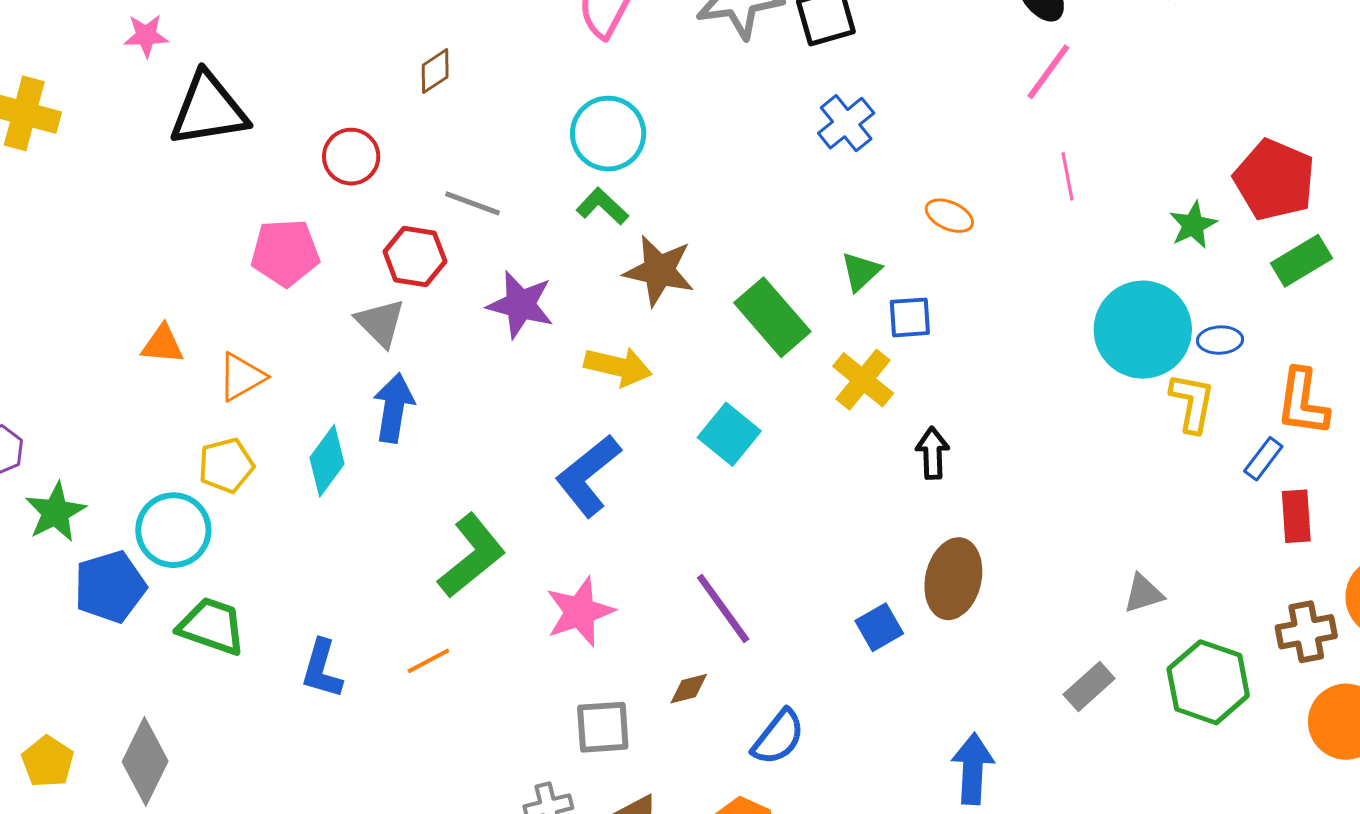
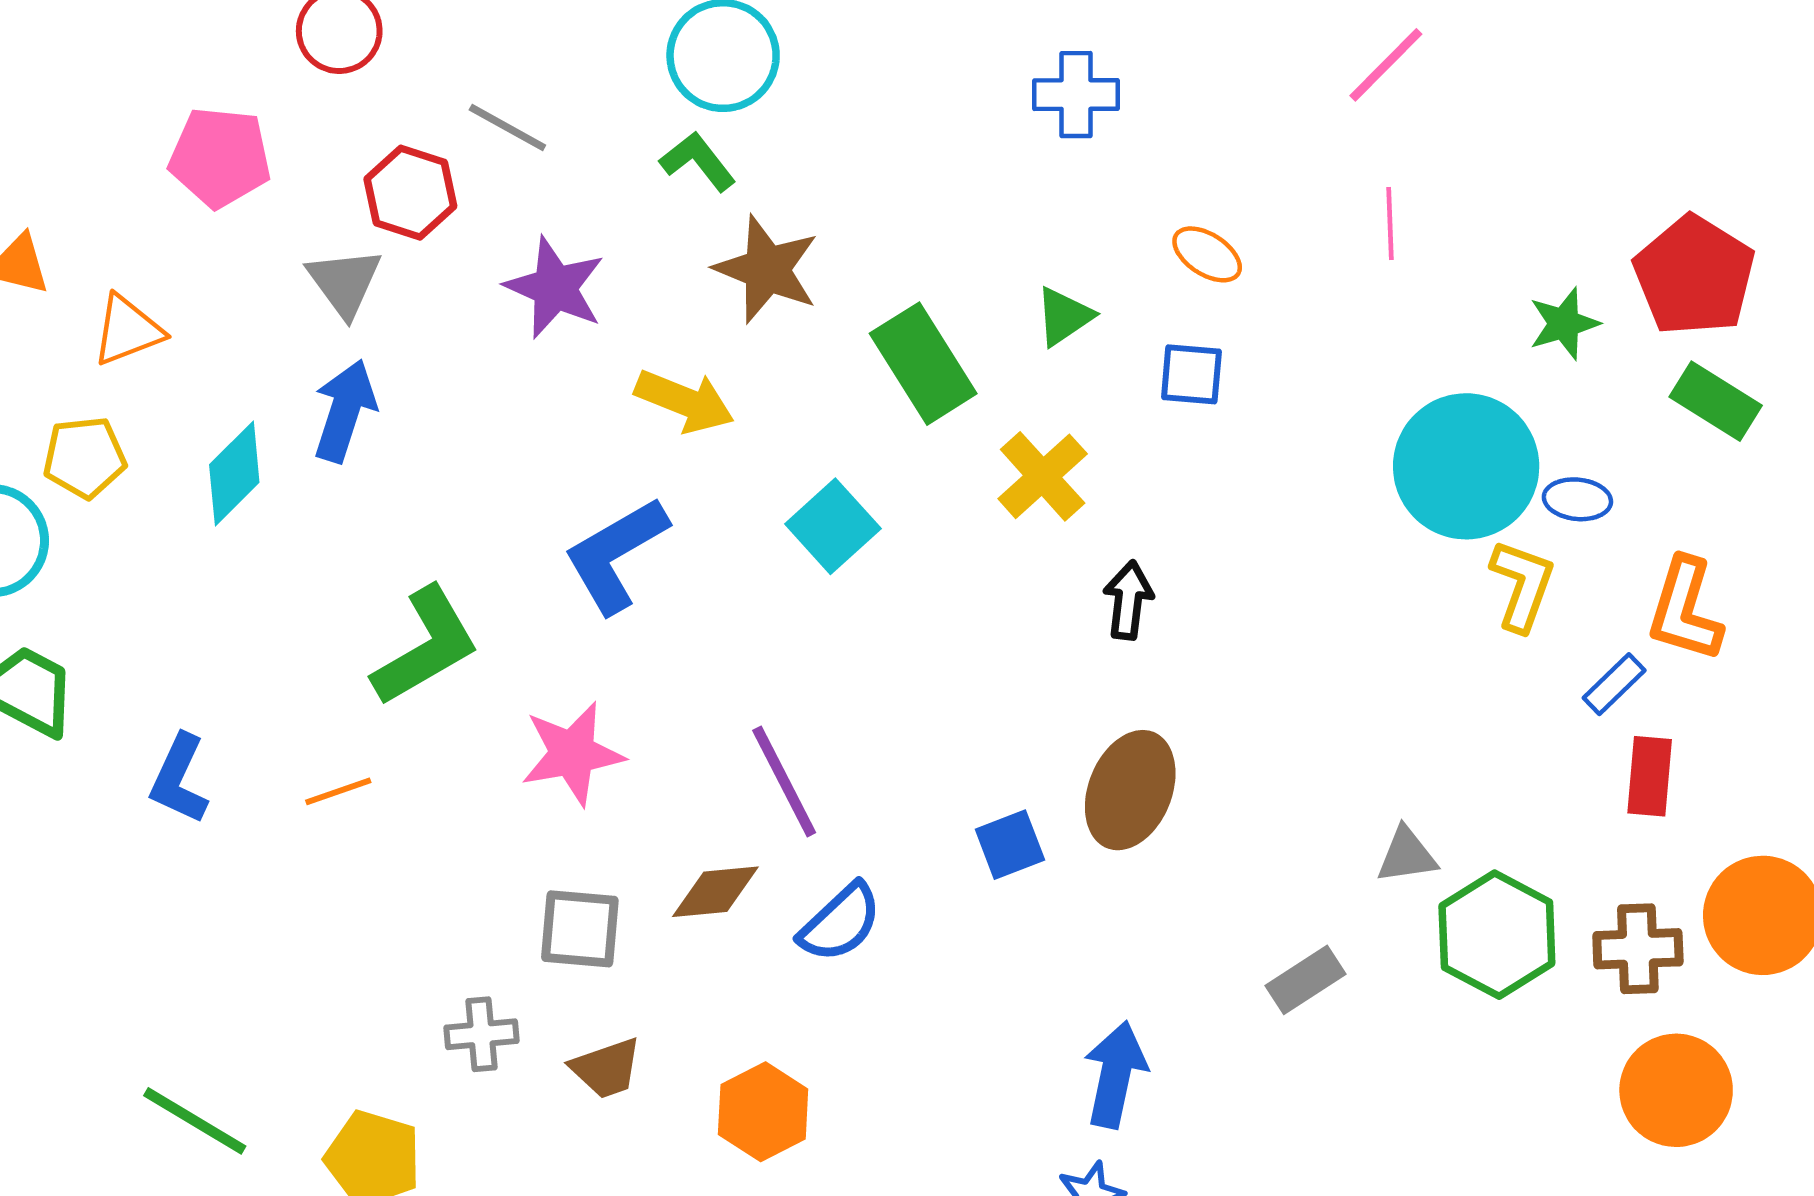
blue cross: (846, 123) -> (1076, 95), turned 30
green rectangle: (1302, 261) -> (1716, 401), turned 54
blue square: (910, 317) -> (1191, 374), moved
green hexagon: (1208, 682) -> (1497, 935), moved
brown diamond: (689, 689) -> (715, 892), size x1.4
blue semicircle: (778, 737) -> (840, 923), moved

